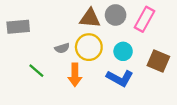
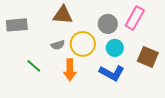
gray circle: (116, 15) -> (108, 24), moved
brown triangle: (90, 18) -> (63, 15), moved

